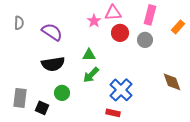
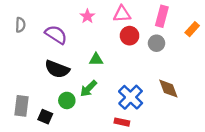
pink star: (94, 21) -> (87, 16), moved
black semicircle: (53, 64) -> (57, 69), turned 30
green arrow: (91, 75) -> (88, 89), moved
brown diamond: (172, 82) -> (168, 89), moved

